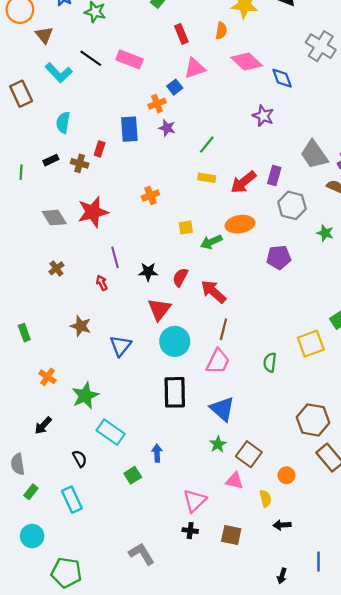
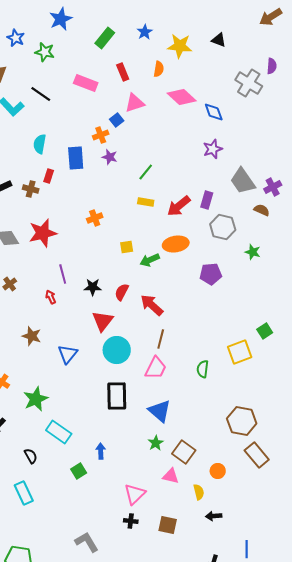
pink rectangle: (129, 59) -> (86, 83), moved
purple star: (263, 116) -> (213, 149), moved, turned 30
cyan semicircle: (63, 122) -> (40, 144), moved

